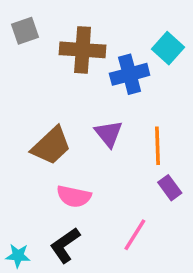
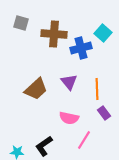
gray square: (25, 31) -> (21, 23), turned 35
pink semicircle: (74, 196) -> (69, 118), moved

